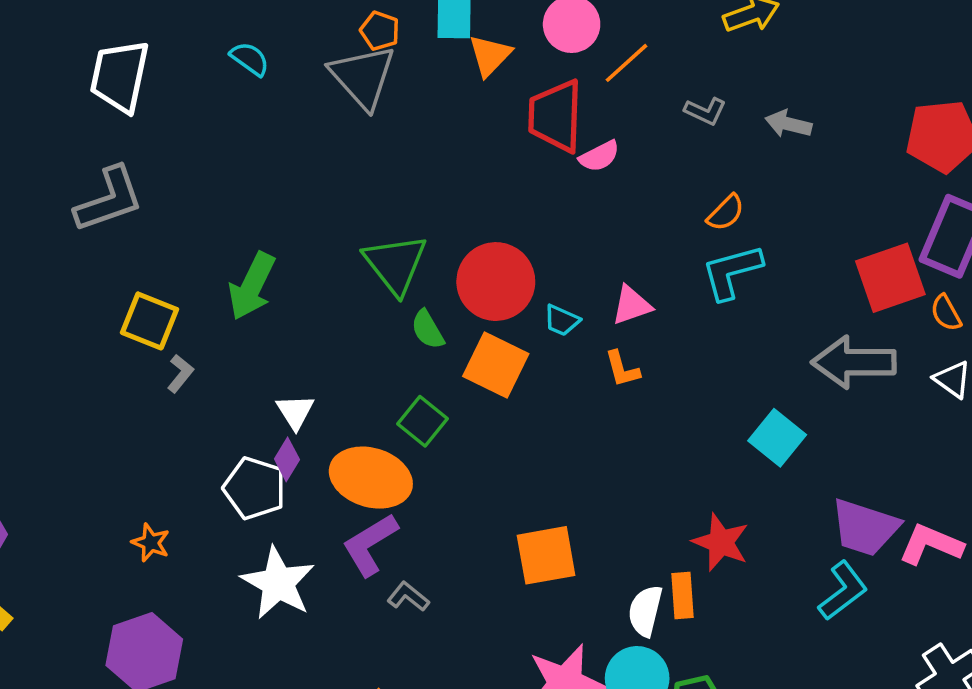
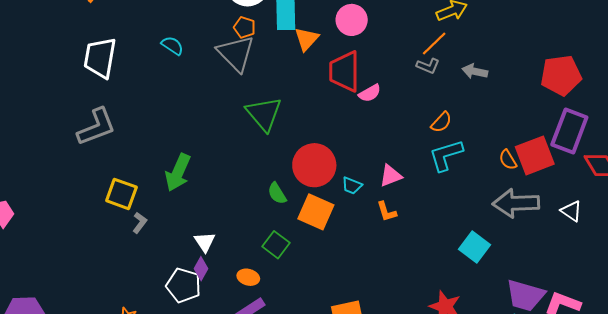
orange line: (627, 63) -> (434, 44), moved
green triangle: (395, 264) -> (264, 114), moved
orange semicircle: (946, 313) -> (508, 160), moved
orange ellipse: (371, 478) -> (248, 277), size x0.5

